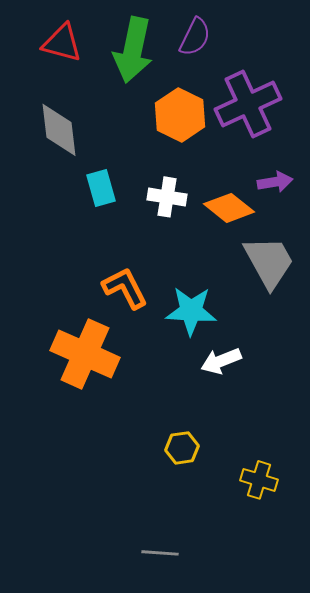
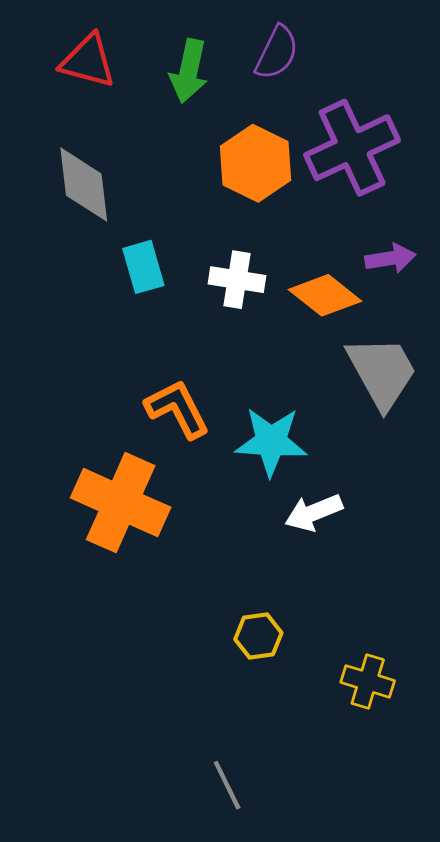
green arrow: (133, 50) -> (189, 71), size x0.7
gray line: (160, 553) -> (227, 785), turned 60

